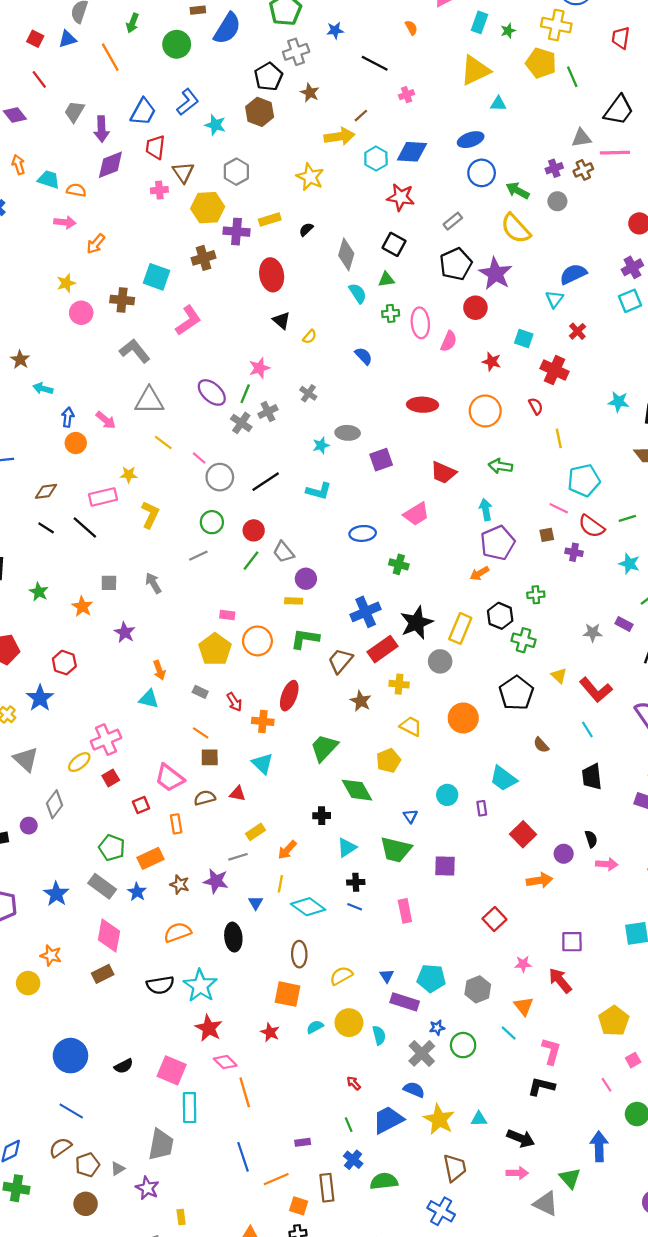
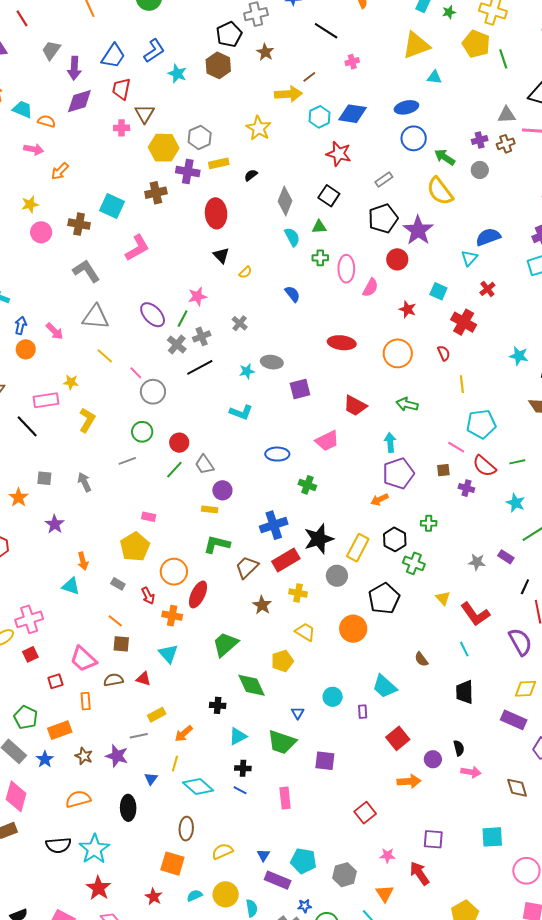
gray hexagon: (236, 172) -> (200, 137), moved
black line: (266, 482) -> (200, 367), moved
orange circle: (257, 641) -> (174, 572), moved
black pentagon: (516, 693) -> (384, 599), moved

